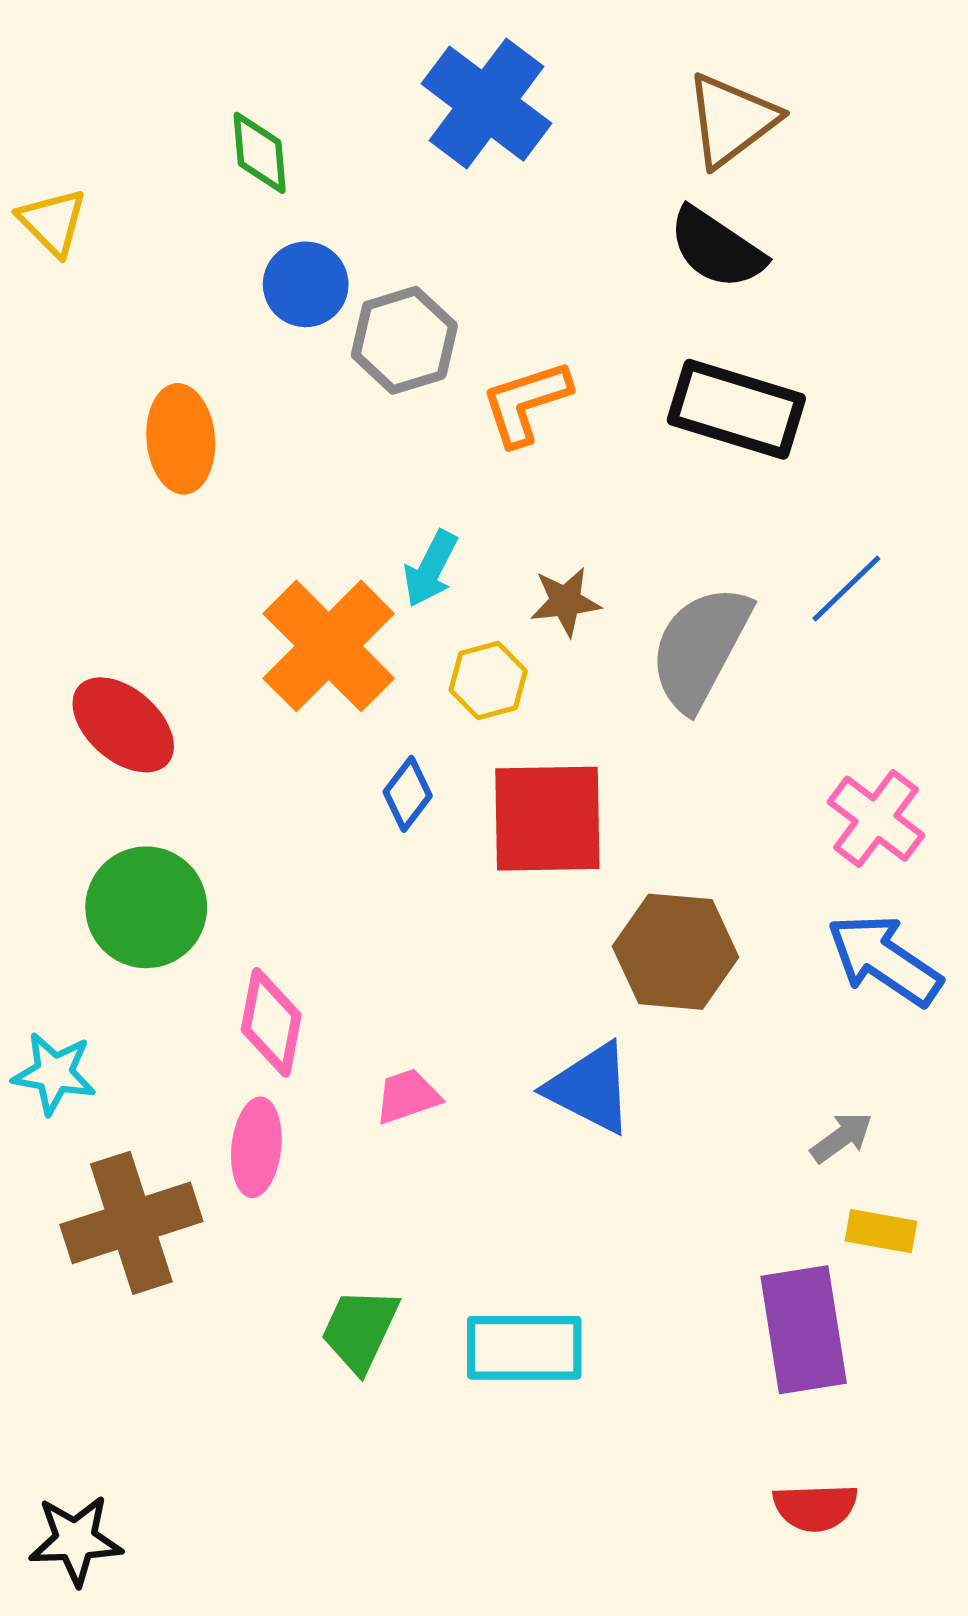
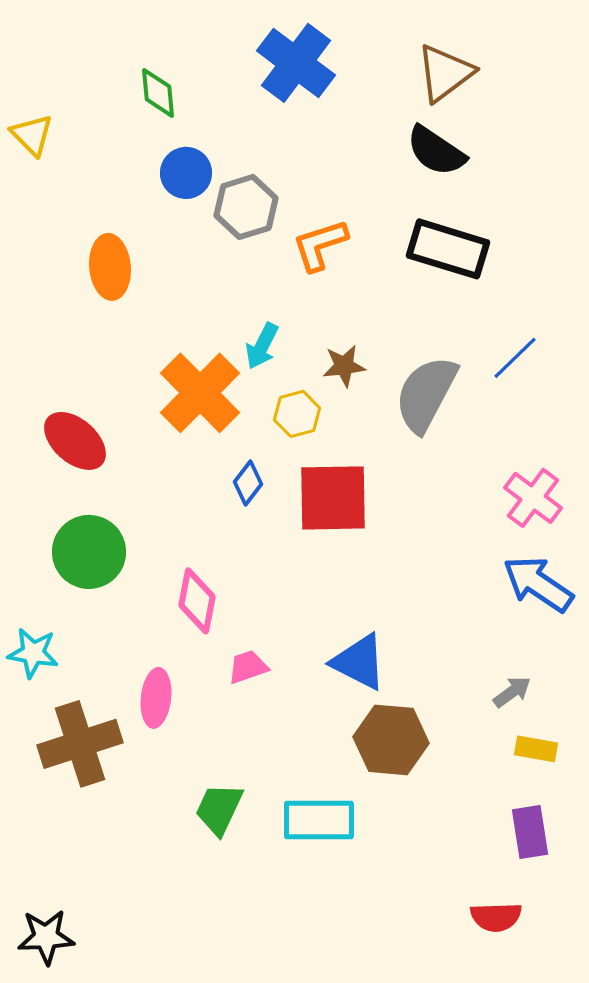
brown hexagon: (675, 952) -> (391, 740), moved
pink diamond: (271, 1022) -> (197, 601), moved
purple rectangle: (804, 1330) -> (530, 832), moved, size x0.7

